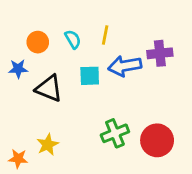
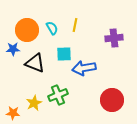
orange circle: (38, 42) -> (27, 30), size x1.5
blue arrow: (125, 66) -> (84, 68), moved
green cross: (115, 133) -> (58, 95), moved

